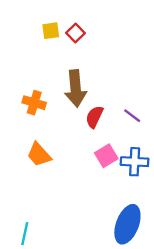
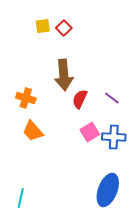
orange cross: (34, 103) -> (26, 98), moved

